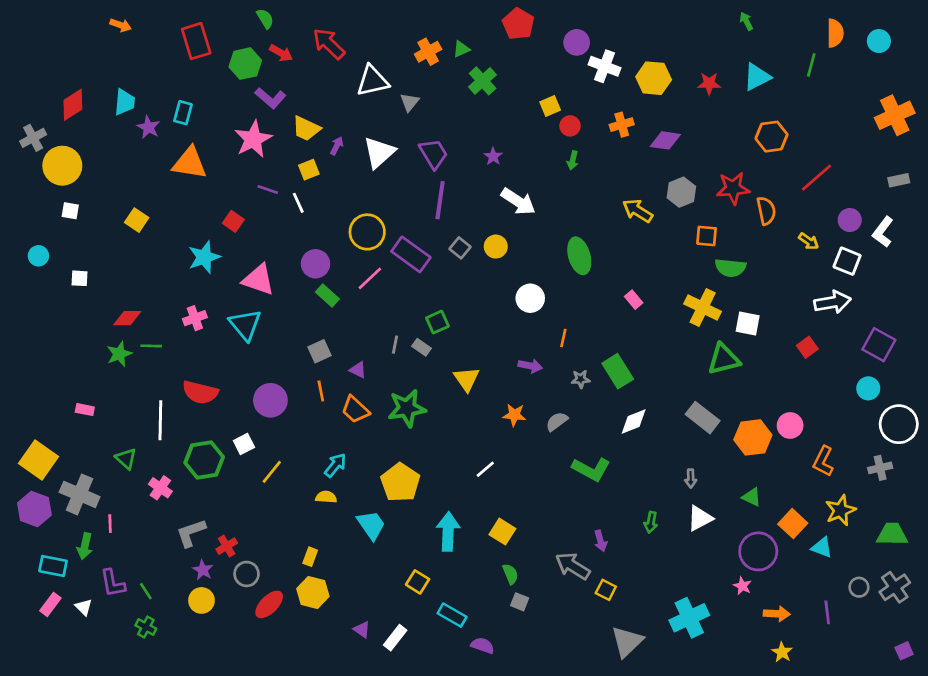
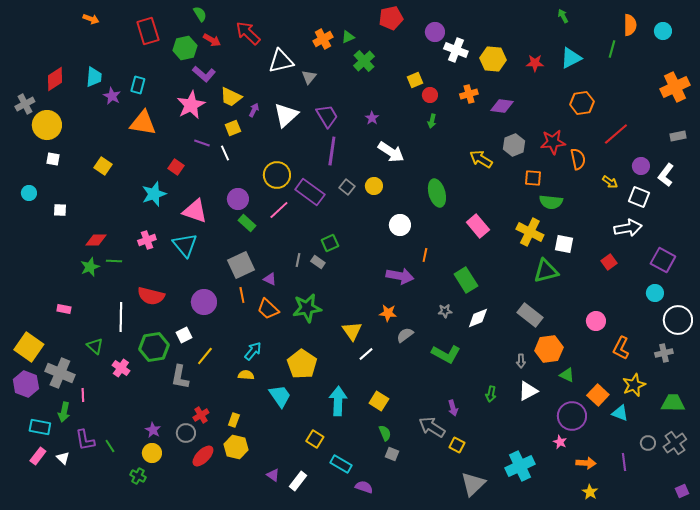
red pentagon: (518, 24) -> (391, 18), turned 30
pink rectangle: (634, 300) -> (478, 226), size x1.6
gray square: (319, 351) -> (241, 265), size x1.5
purple arrow: (530, 366) -> (400, 276), size x1.5
yellow triangle: (467, 379) -> (352, 331), moved
gray star: (581, 379) -> (445, 311), moved
gray semicircle: (557, 422) -> (405, 335), moved
orange hexagon: (753, 437) -> (549, 349), moved
gray L-shape: (191, 533) -> (180, 377), moved, turned -60
red cross: (227, 546) -> (201, 415), moved
green cross: (146, 627) -> (138, 476), moved

